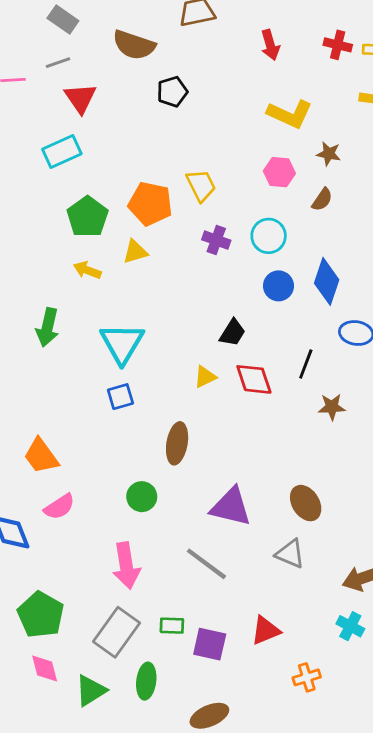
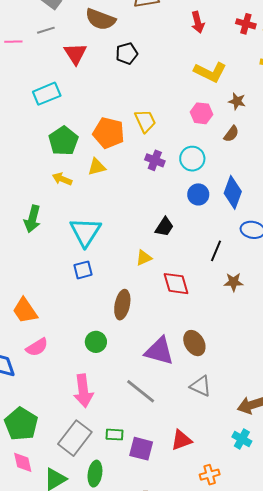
red triangle: (80, 98) -> (75, 54), moved
red diamond: (254, 379) -> (176, 284), moved
brown ellipse: (306, 503) -> (194, 343), moved

